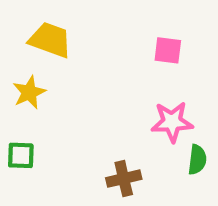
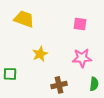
yellow star: (29, 92) -> (40, 54), moved
green semicircle: (197, 160) -> (94, 84), moved

